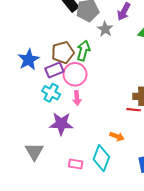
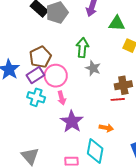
gray star: (105, 29) -> (93, 68), moved
green arrow: (83, 51) -> (82, 48), moved
purple star: (61, 124) -> (72, 122), moved, turned -30

